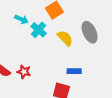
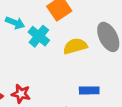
yellow semicircle: (65, 38) -> (75, 46), turned -60

